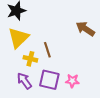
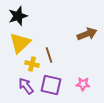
brown arrow: (85, 29) -> (87, 34), turned 126
pink star: (72, 81) -> (83, 84), moved

